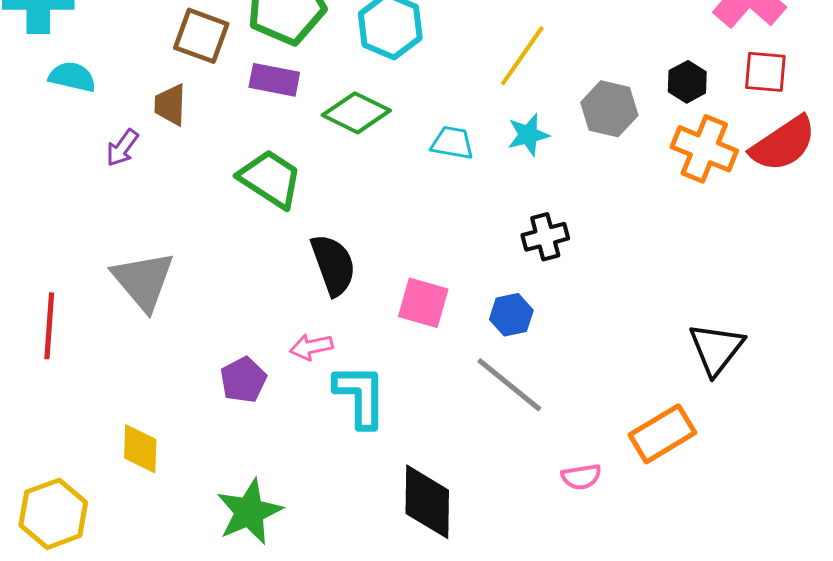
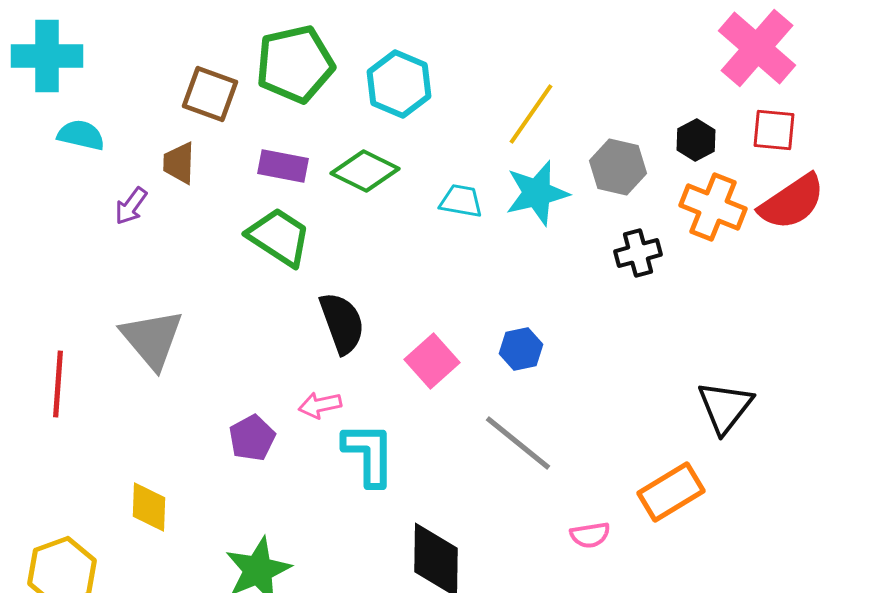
purple rectangle: (274, 80) -> (283, 166), moved
cyan star: (528, 135) -> (537, 193), size x1.5
black cross: (545, 237) -> (638, 253), moved
pink square: (423, 303) -> (432, 361), turned 32
blue hexagon: (511, 315) -> (521, 349), moved

